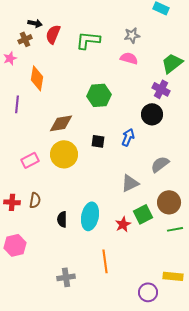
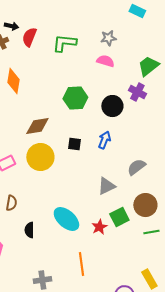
black circle: (152, 114) -> (112, 106), moved
cyan ellipse: (90, 216) -> (66, 219), turned -60
black semicircle: (62, 219) -> (29, 230), moved
yellow rectangle: (173, 276) -> (149, 279), turned 54

